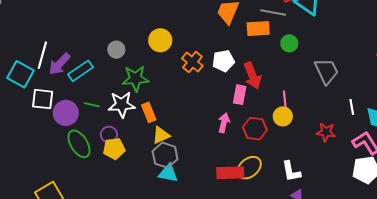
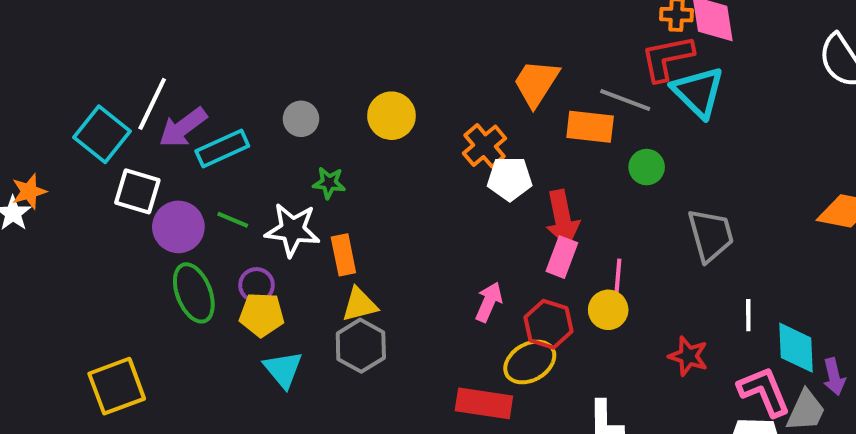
orange cross: (192, 62) -> (485, 146), moved
green star: (136, 78) -> (329, 183), size x0.6
pink rectangle: (240, 95) -> (562, 257), moved
yellow ellipse: (249, 168) -> (530, 362), moved
cyan triangle: (168, 173) -> (283, 369), moved, turned 30

